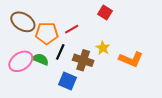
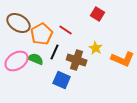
red line: (72, 29) -> (66, 30), turned 64
orange pentagon: (47, 33) -> (42, 34), turned -30

